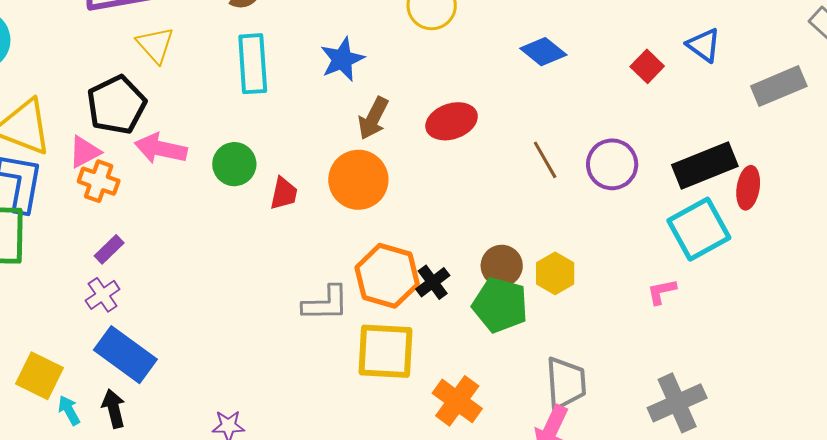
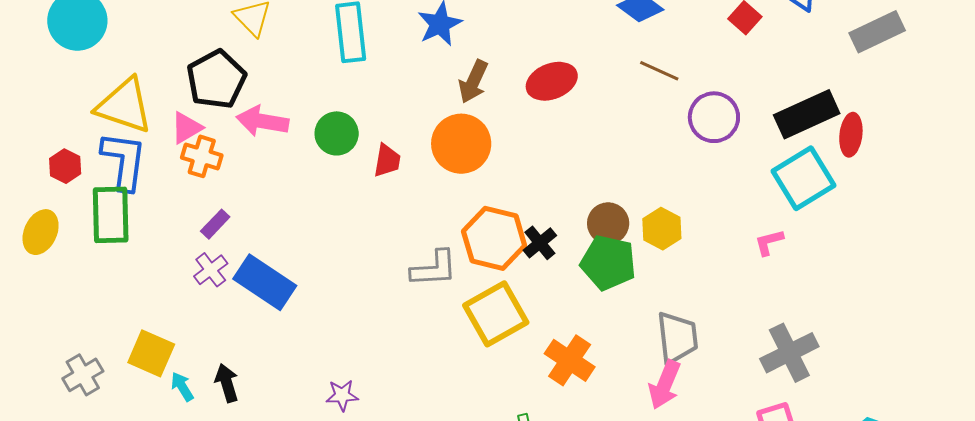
brown line: (545, 160) -> (659, 71), moved, turned -33
yellow square: (385, 351) -> (496, 314), turned -30
blue rectangle: (125, 355) -> (265, 282), moved

